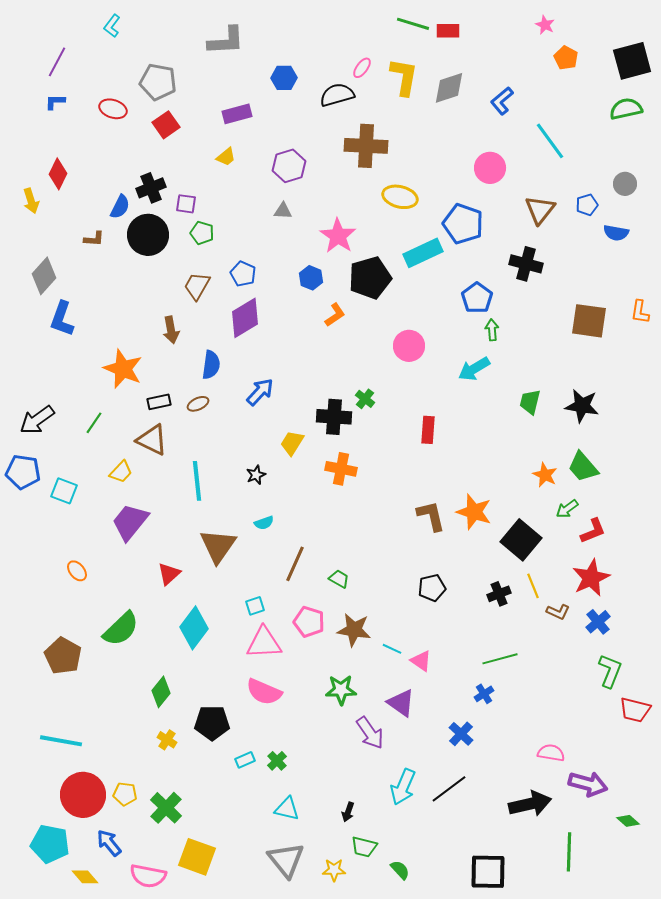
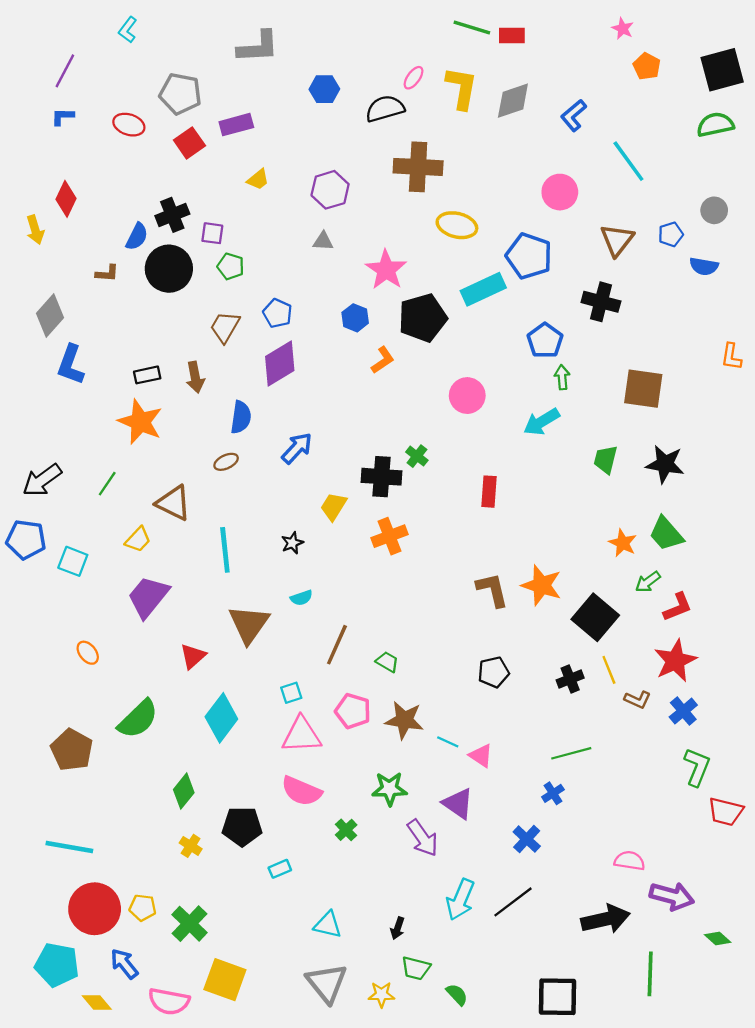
purple rectangle: (237, 114) -> (236, 125), moved
brown square: (589, 321) -> (643, 389), moved
black rectangle: (159, 402) -> (147, 375), moved
orange cross: (341, 469) -> (390, 536), turned -32
green cross: (277, 761) -> (346, 830), moved

